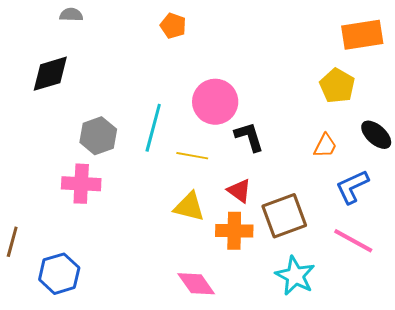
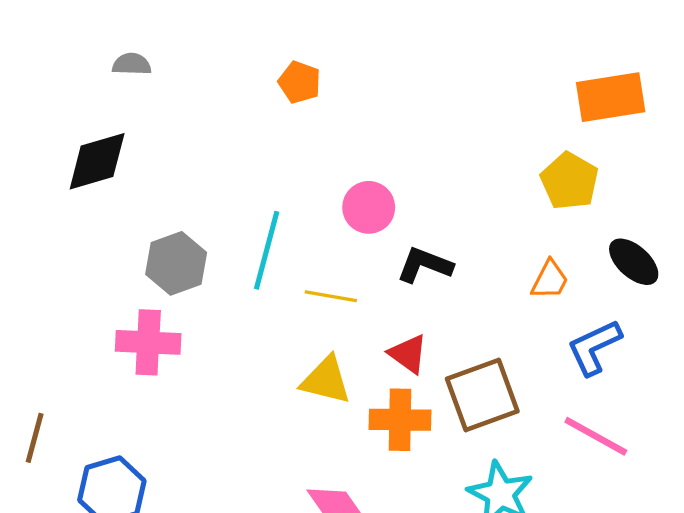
pink circle: (215, 102) -> (369, 207), size x0.7
black L-shape: (249, 137) -> (425, 265), turned -52

